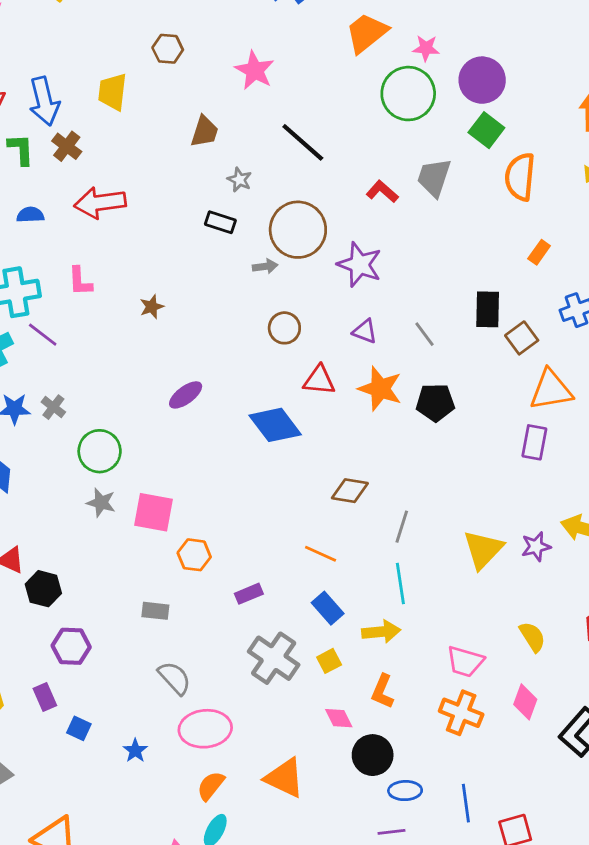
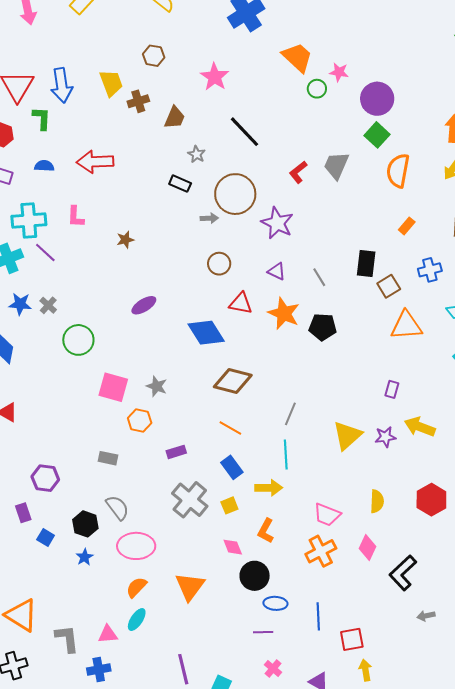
orange trapezoid: (367, 33) -> (297, 57), turned 76
yellow trapezoid: (112, 92) -> (111, 83), turned 148
green circle: (408, 94) -> (317, 89), moved, size x0.5
brown cross: (67, 146) -> (138, 101), moved, turned 30
red L-shape: (382, 191) -> (298, 172), turned -85
purple rectangle: (534, 442) -> (392, 389), moved, size x0.7
brown diamond: (350, 491) -> (233, 381), moved, size x1.4
gray star: (101, 503) -> (157, 386), moved
black hexagon: (43, 589) -> (85, 524), moved
yellow semicircle: (532, 637) -> (377, 501), turned 30
orange cross: (461, 713) -> (321, 551), turned 36
orange triangle: (285, 778) -> (190, 586), turned 36

